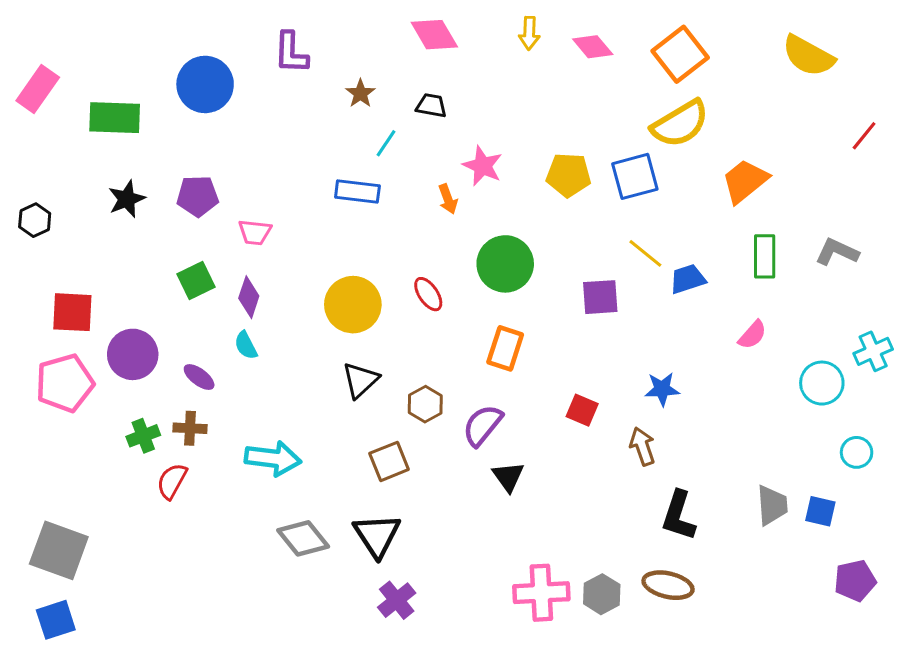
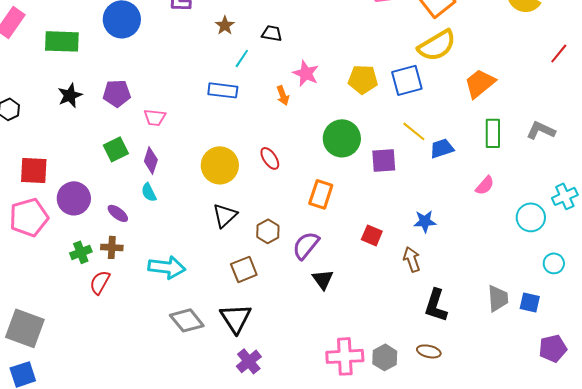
green circle: (505, 264) -> (342, 138), moved
brown ellipse: (668, 585) -> (429, 351), size x0.7

